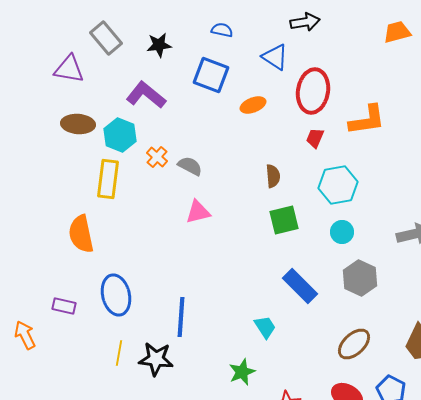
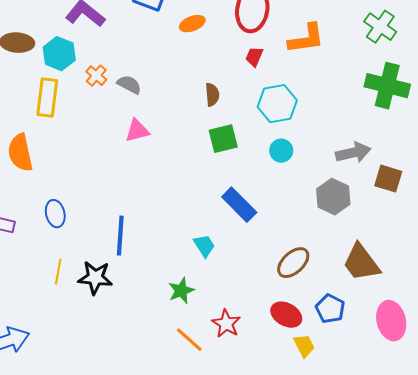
gray hexagon: (360, 278) -> (333, 197), moved
blue ellipse: (116, 295) -> (55, 214), size x0.7

